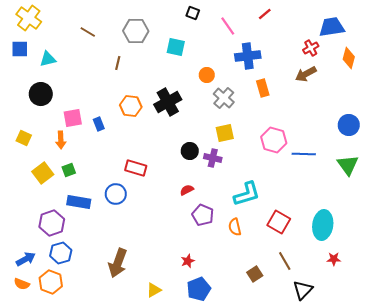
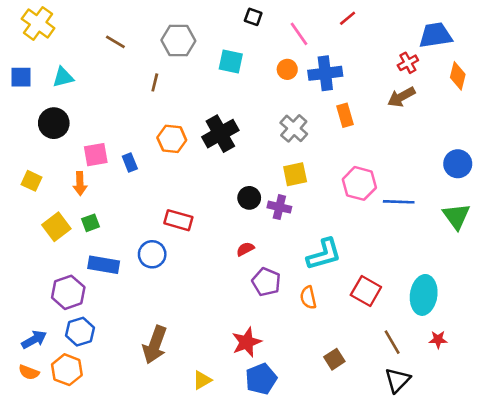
blue square: (20, 49) -> (21, 77), moved
orange circle: (207, 75) -> (287, 69), moved
red star: (188, 261) -> (247, 342), size x1.6
brown line: (285, 261) -> (392, 342), moved

